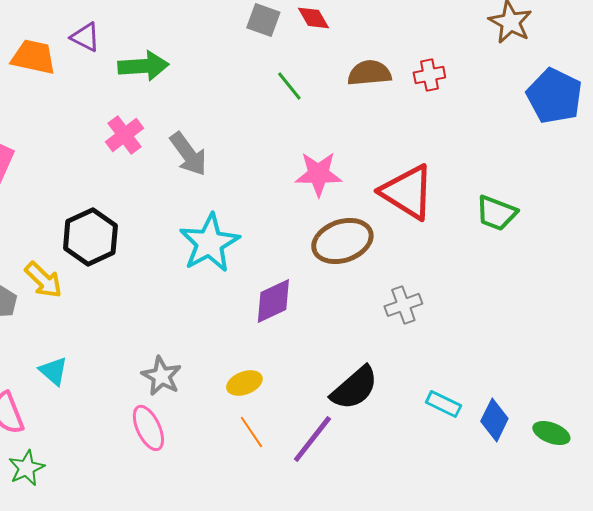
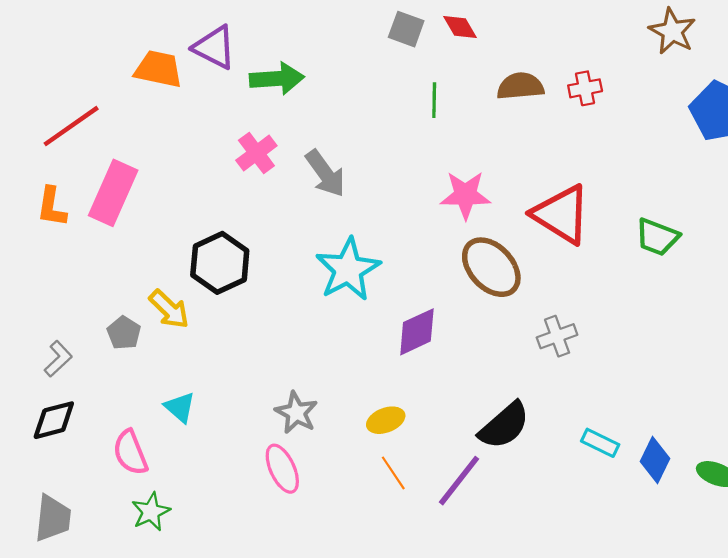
purple triangle: (85, 37) -> (214, 47), size x1.4
green line: (289, 86) -> (434, 100), turned 40
brown ellipse: (342, 241) -> (491, 267), turned 66

